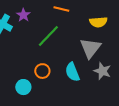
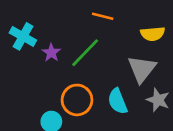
purple star: (23, 15) -> (51, 53), moved
orange circle: (42, 71) -> (77, 100), size x1.5

